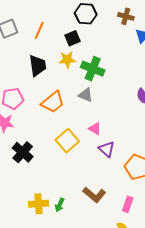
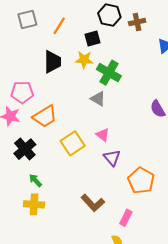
brown cross: (126, 16) -> (137, 22), moved, turned -35
orange trapezoid: (53, 102) -> (45, 116), moved
green arrow: (60, 205) -> (35, 180), moved, turned 104

